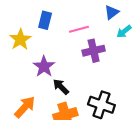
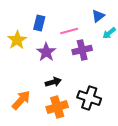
purple star: (44, 66) -> (46, 52), moved
black arrow: (61, 87) -> (53, 82), turned 119

